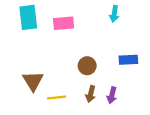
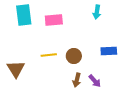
brown triangle: (33, 81) -> (16, 69), moved
purple arrow: (112, 95) -> (95, 81), turned -56
yellow line: (57, 98) -> (49, 55), moved

